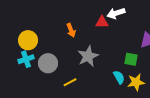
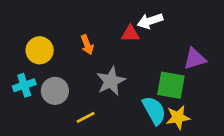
yellow circle: (28, 40) -> (40, 50), moved
green square: (131, 59) -> (171, 85), size x1.5
cyan semicircle: (119, 77) -> (154, 110), size x1.5

